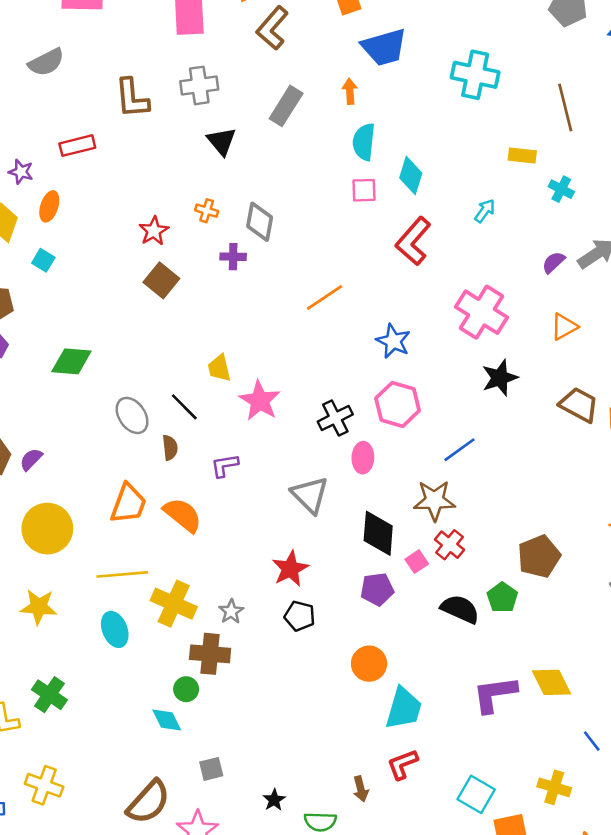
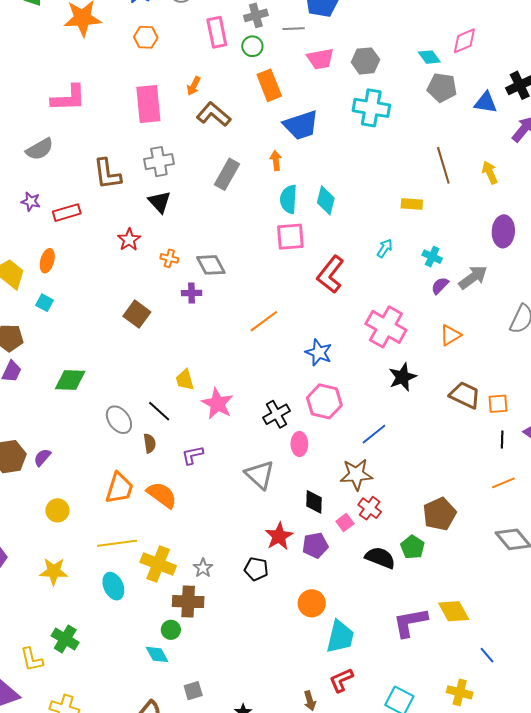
brown L-shape: (272, 28) -> (214, 114), turned 92
cyan cross: (475, 75) -> (371, 108), moved
black triangle: (222, 141) -> (159, 202), moved
purple star: (21, 172) -> (31, 201), moved
cyan diamond: (411, 175) -> (326, 200), moved
cyan cross: (561, 189) -> (432, 257), moved
pink square: (364, 190) -> (290, 237), size x1.4
gray diamond: (260, 222) -> (211, 265), turned -36
red star: (154, 231) -> (129, 240), moved
yellow circle: (47, 529) -> (57, 510), size x0.6
black diamond: (378, 533) -> (314, 502), size x0.7
red star: (290, 569) -> (279, 536), moved

